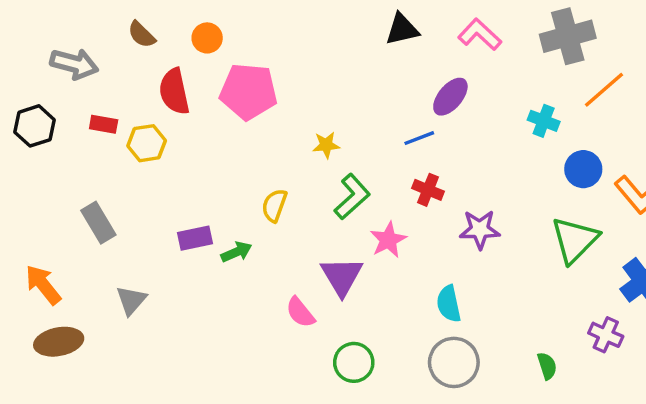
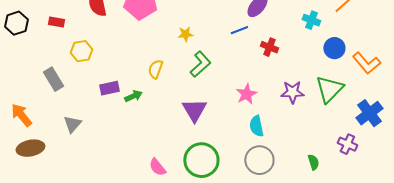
yellow hexagon: (147, 143) -> (81, 51), moved
red cross: (428, 190) -> (269, 47), moved
purple star: (480, 230) -> (292, 92), moved
pink star: (388, 240) -> (246, 94), moved
pink semicircle: (300, 312) -> (157, 167), moved
green circle: (354, 362) -> (201, 160), size x1.5

